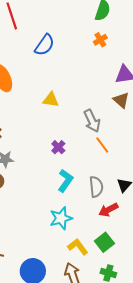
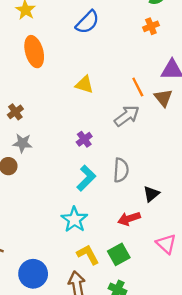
gray arrow: (92, 121) -> (127, 116), turned -110
orange line: (102, 145) -> (138, 87), moved
gray semicircle: (96, 187) -> (121, 170), moved
cyan star: (61, 218) -> (74, 220), turned -30

